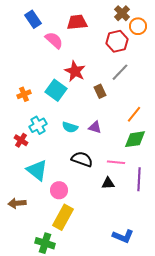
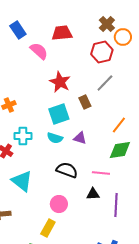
cyan square: (56, 90) -> (59, 114), moved, turned 35
cyan cross: (38, 125) -> (23, 136), turned 30
purple line: (139, 179) -> (116, 205), moved
pink circle: (59, 190) -> (59, 204), moved
yellow rectangle: (63, 217) -> (48, 228), size x0.7

